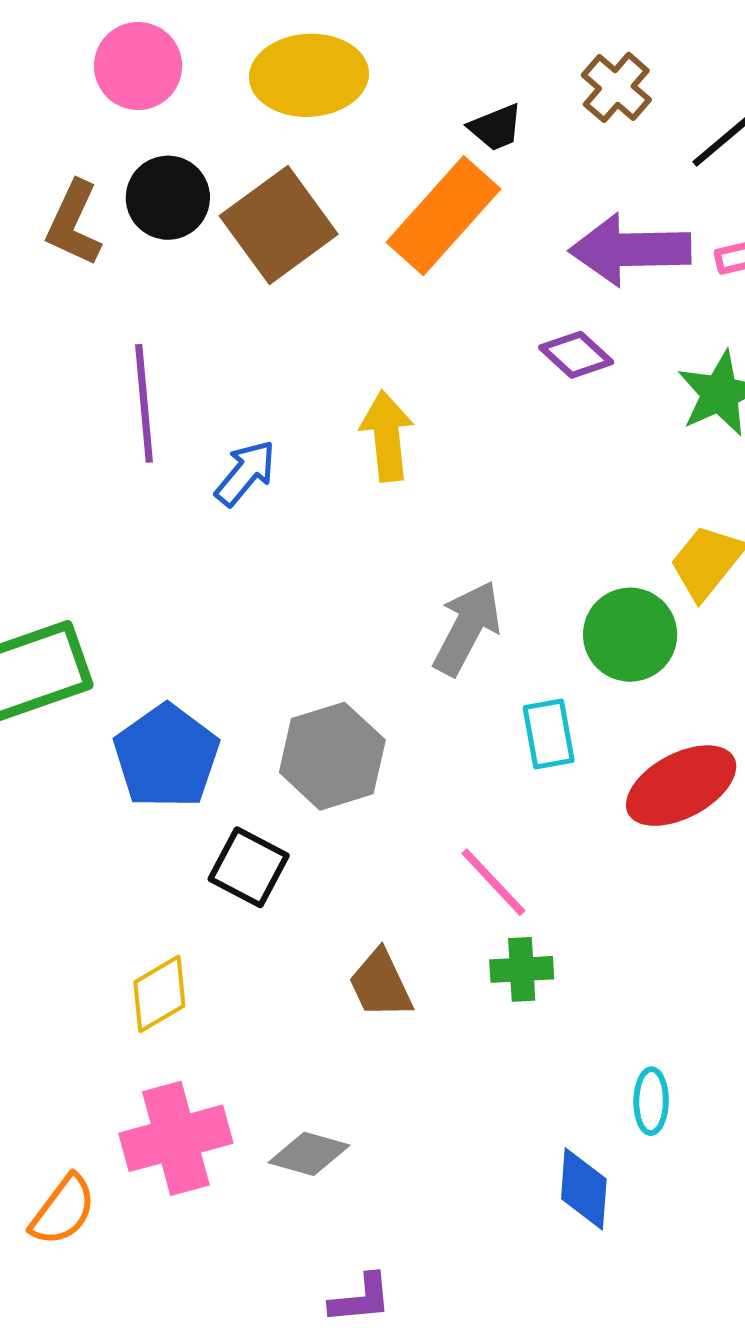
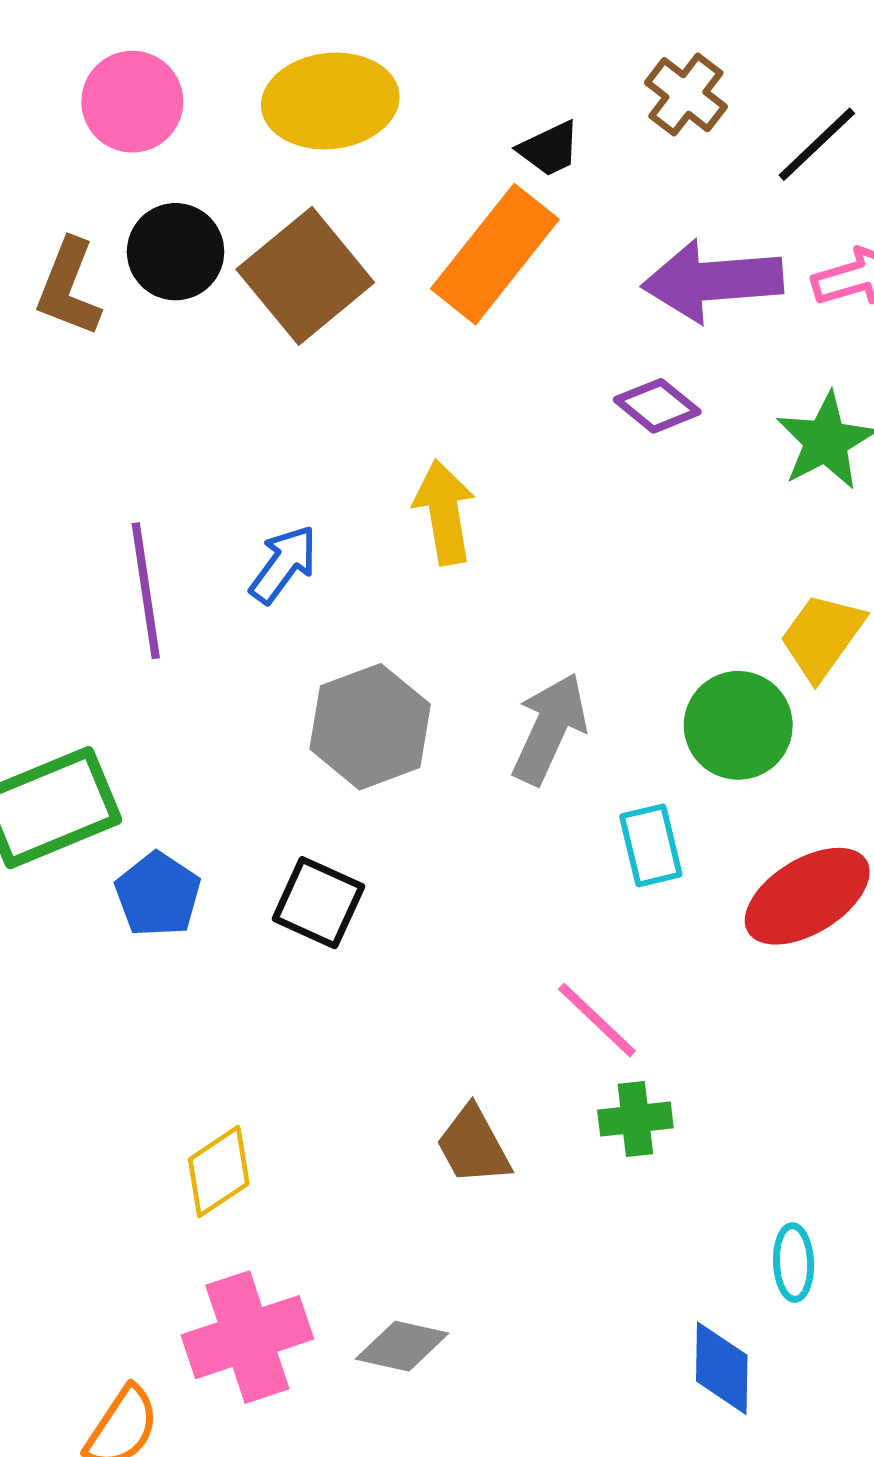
purple line: (144, 403) -> (146, 591), moved
blue pentagon: (166, 756) -> (158, 894), moved, size x0.7
gray hexagon: (332, 756) -> (370, 727), moved
black square: (249, 867) -> (318, 903), moved

